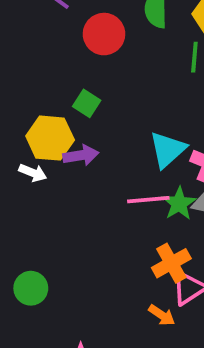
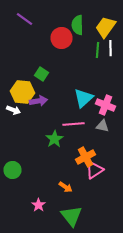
red circle: (104, 34) -> (62, 38), moved
green star: (179, 203) -> (54, 139), moved
orange arrow: (162, 315) -> (66, 187), moved

